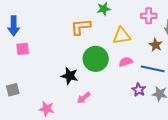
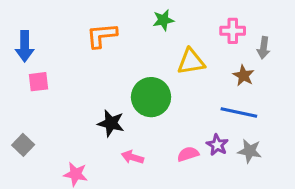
orange L-shape: (81, 27) -> (102, 35), moved
pink semicircle: (126, 62) -> (188, 154), moved
gray square: (13, 90) -> (23, 145), turned -32
pink arrow: (84, 98) -> (133, 157), turned 56

